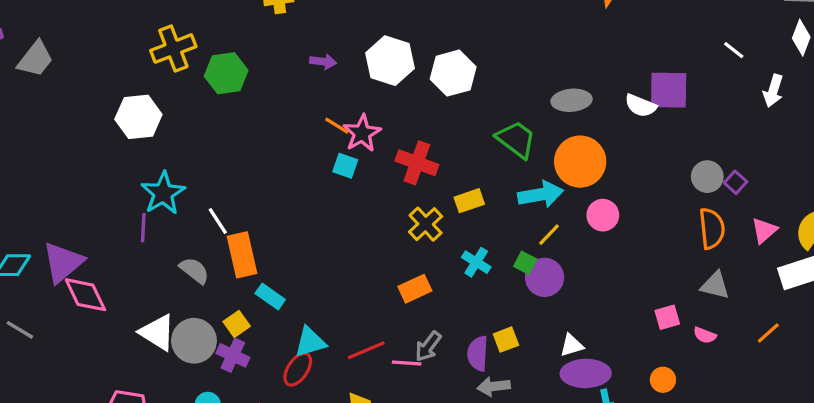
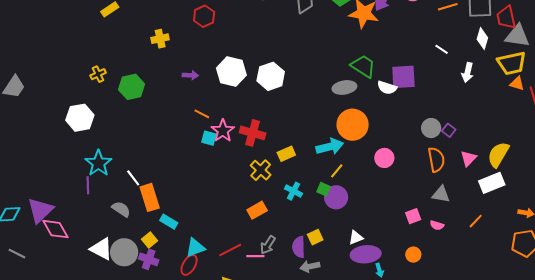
yellow cross: (173, 49) -> (98, 74), size x0.6
pink star: (362, 133) -> (223, 131), moved
green trapezoid: (516, 139) -> (363, 66), moved
pink circle: (603, 215) -> (384, 158), moved

